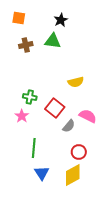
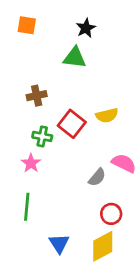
brown cross: (26, 45) -> (37, 96), moved
red square: (55, 108) -> (72, 124), moved
green line: (34, 148) -> (27, 207), moved

